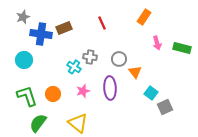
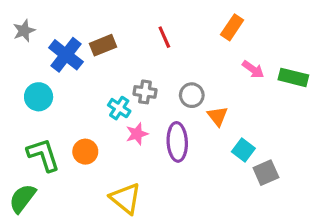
gray star: (23, 17) -> (24, 31), moved
blue cross: (41, 34) -> (66, 55), turned 30
pink arrow: (157, 43) -> (253, 69), turned -40
pink star: (83, 91) -> (137, 134), moved
green semicircle: (38, 123) -> (22, 198), moved

